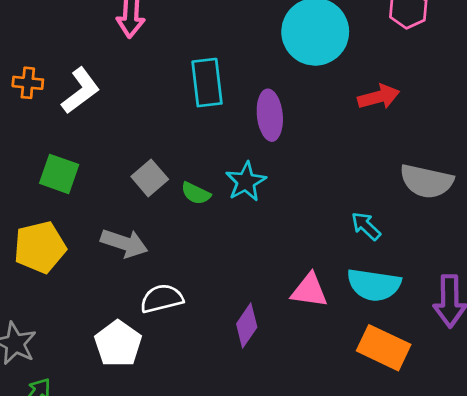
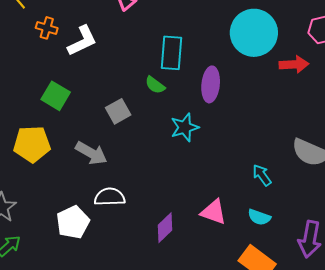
red arrow: (379, 97) -> (294, 64), moved
green semicircle: (196, 193) -> (155, 85), moved
cyan semicircle: (374, 285) -> (259, 217), size x0.6

